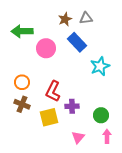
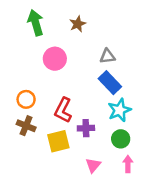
gray triangle: (86, 18) -> (107, 56), moved
green arrow: (22, 31) -> (36, 23), moved, turned 75
blue rectangle: (77, 42) -> (110, 83), moved
cyan star: (100, 66) -> (119, 110), moved

